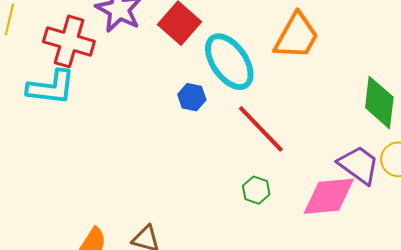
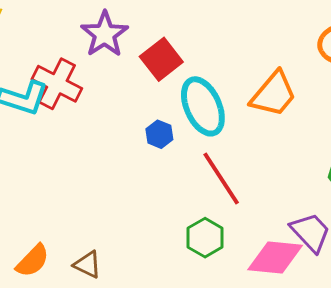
red cross: (69, 41) -> (57, 84), moved
green hexagon: (256, 190) -> (205, 238), size x1.4

